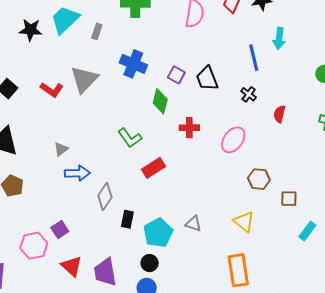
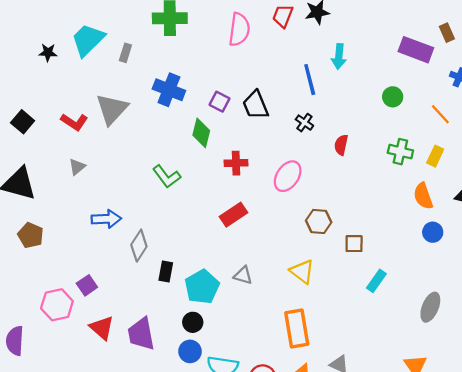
black star: (31, 30) -> (48, 52), size x0.7
gray triangle: (61, 149) -> (77, 167), moved
red rectangle: (153, 168) -> (233, 215), moved

